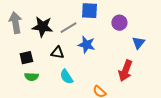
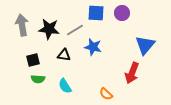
purple circle: (119, 23) -> (122, 13), moved
blue triangle: (138, 43) -> (145, 45), size x1.5
cyan semicircle: (66, 77) -> (65, 86), moved

